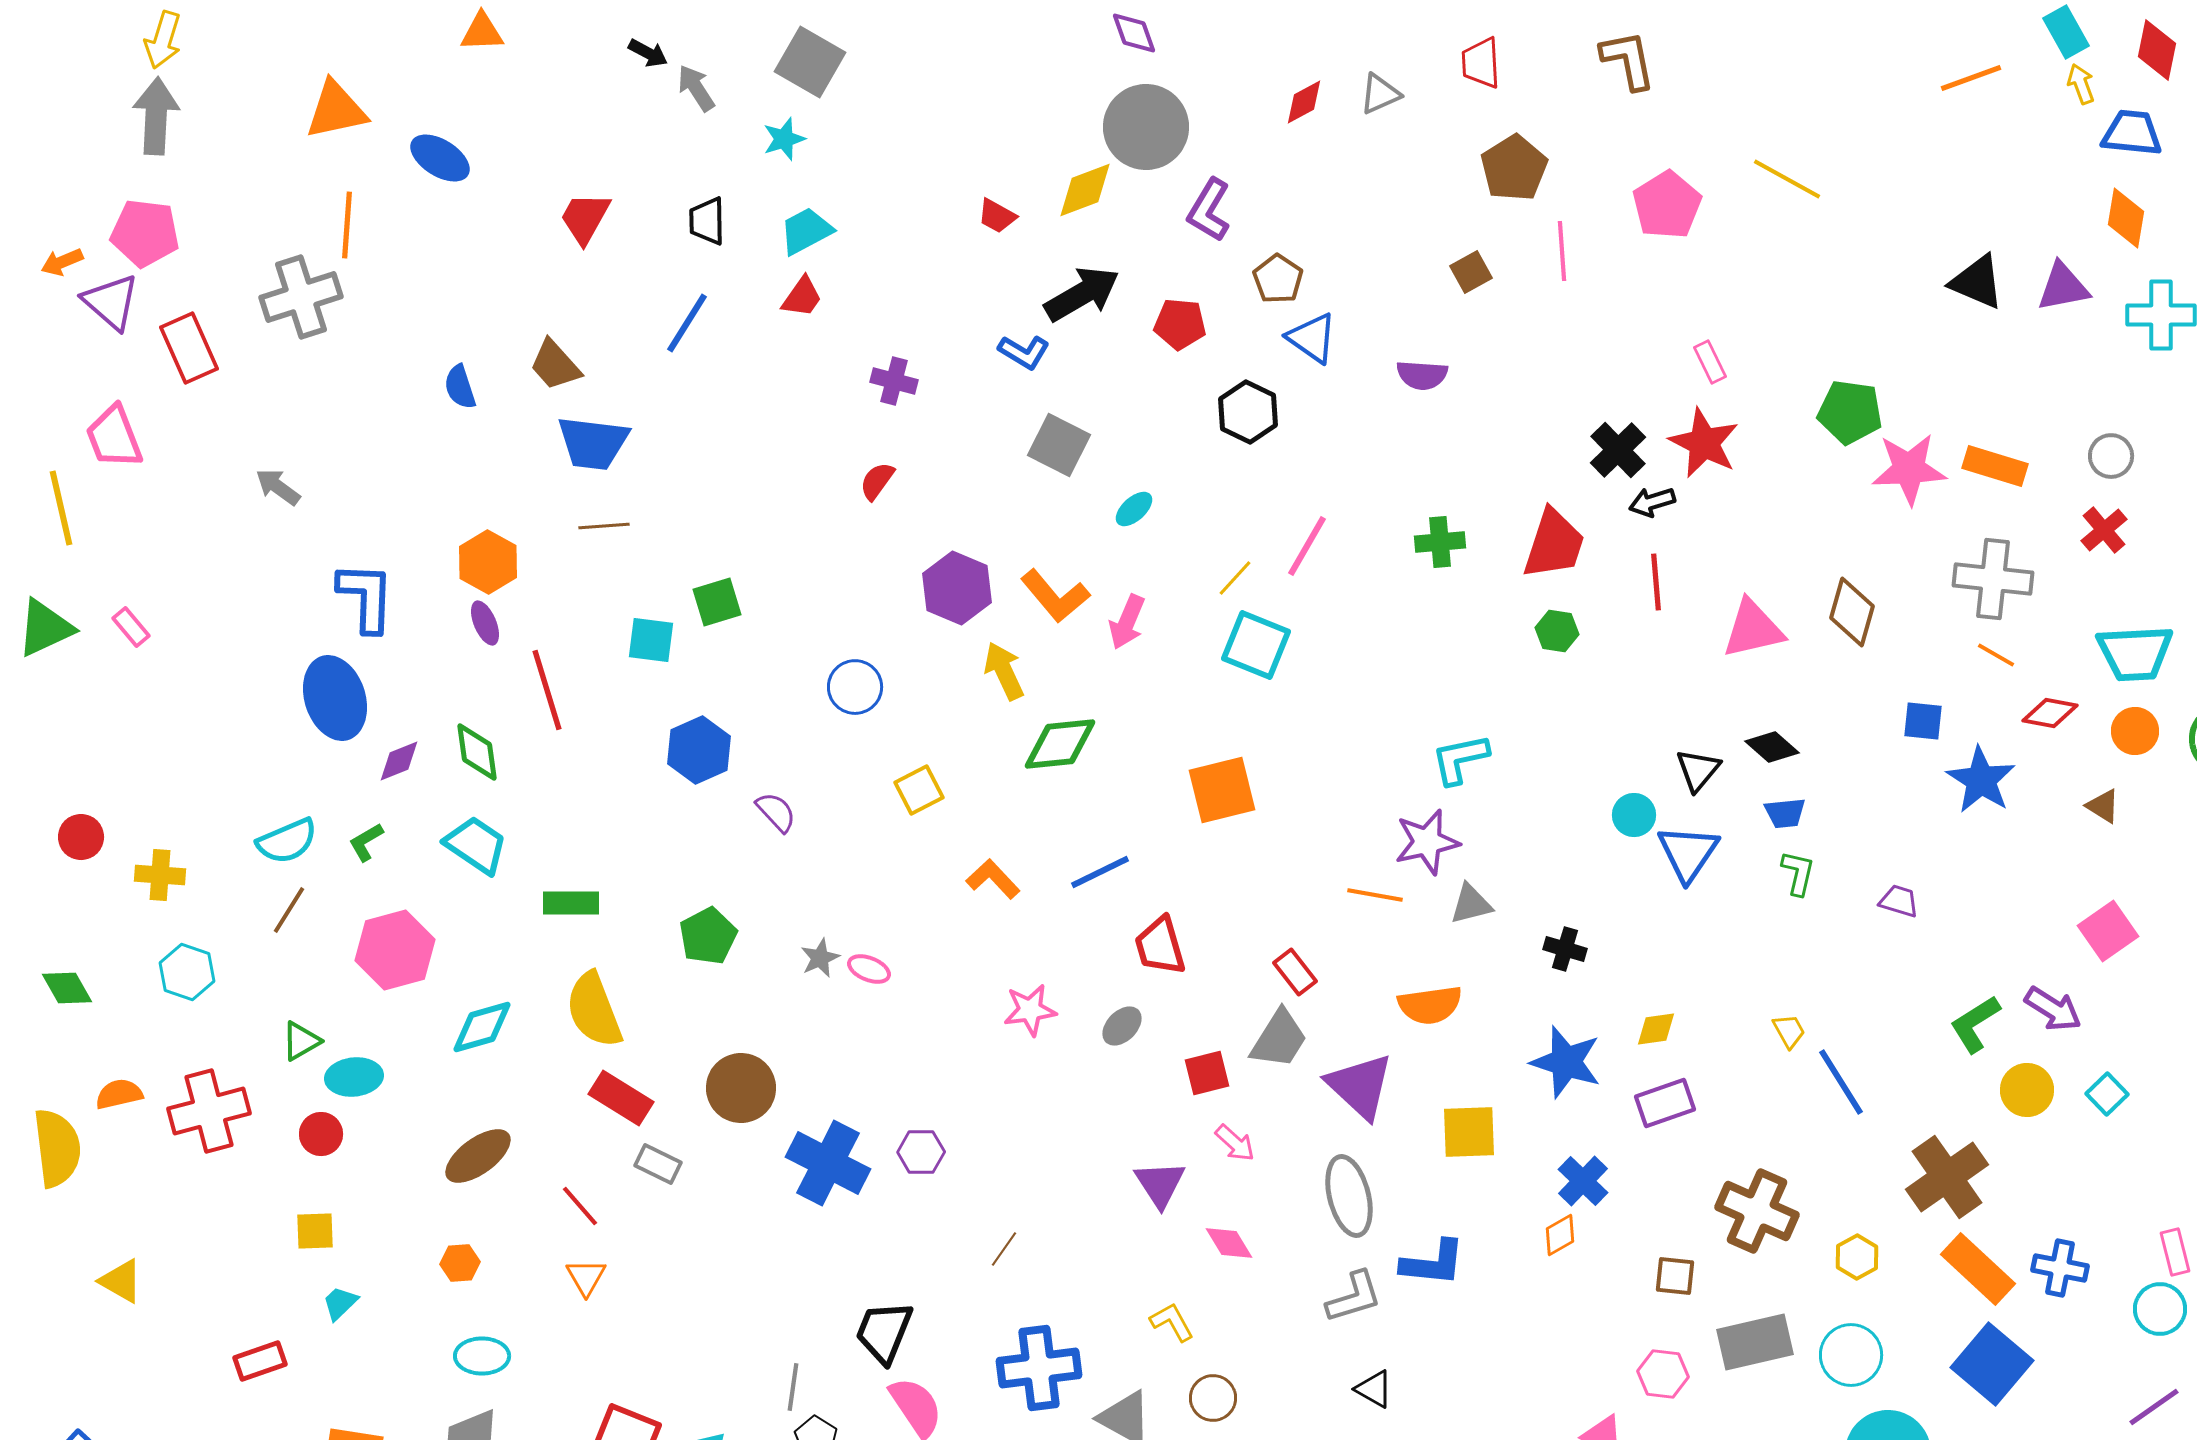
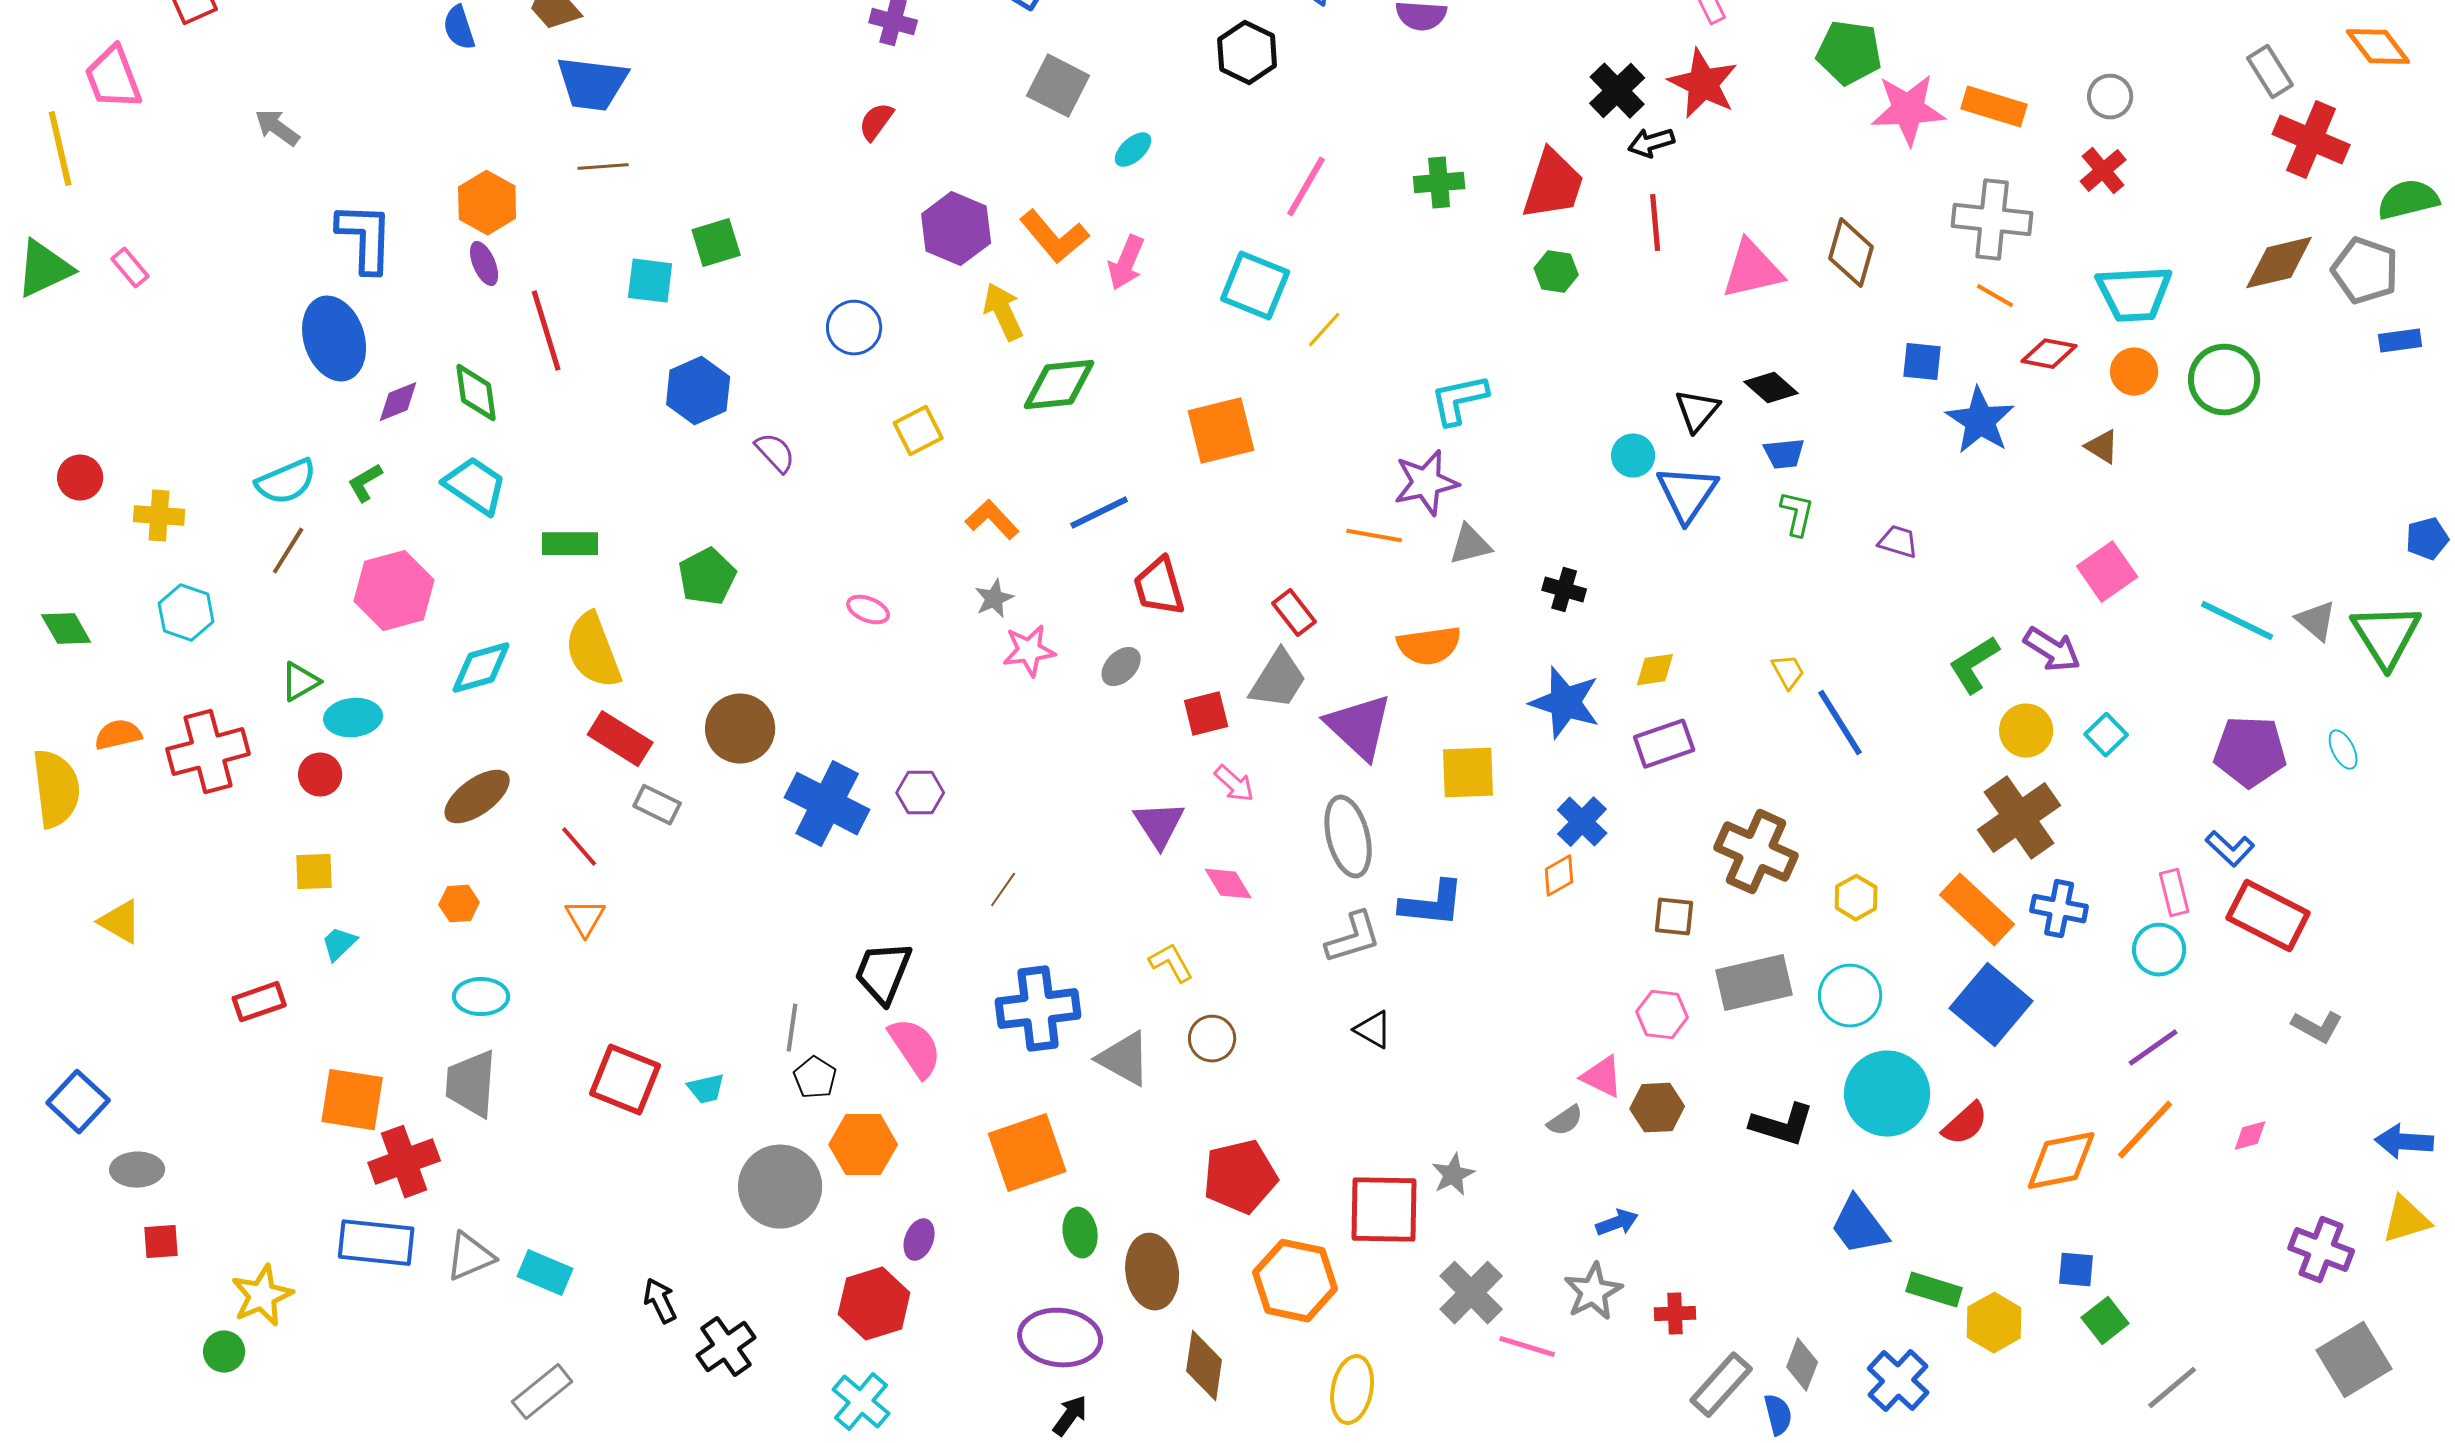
yellow line: (1235, 578) -> (1324, 330), moved
gray star: (820, 958) -> (994, 599), moved
brown cross: (1947, 1177) -> (2019, 818), moved

